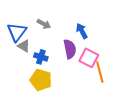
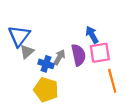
gray arrow: (44, 24) -> (59, 57), moved, turned -88
gray triangle: (24, 46) -> (27, 52), turned 48
pink square: (89, 58) -> (100, 53), moved, turned -36

